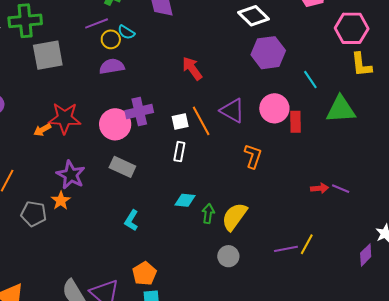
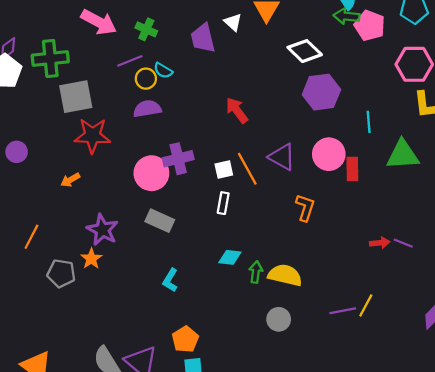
cyan line: (310, 80) -> (369, 122), turned 30
red star: (65, 118) -> (92, 136), moved
yellow semicircle: (234, 217) -> (285, 275), turned 68

